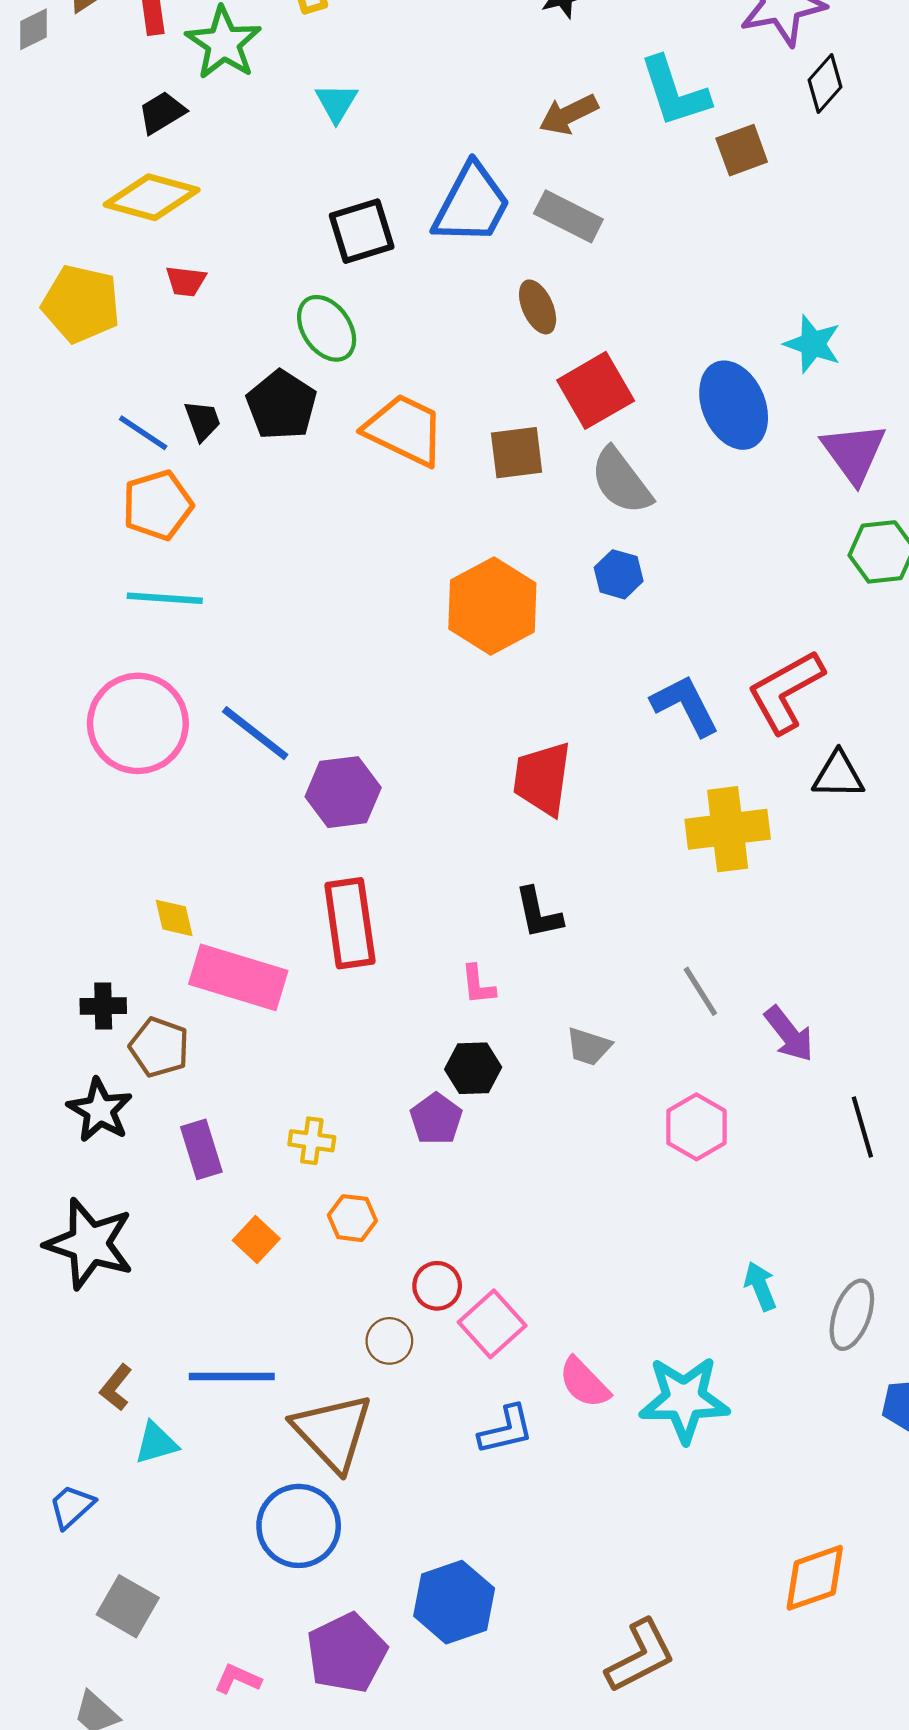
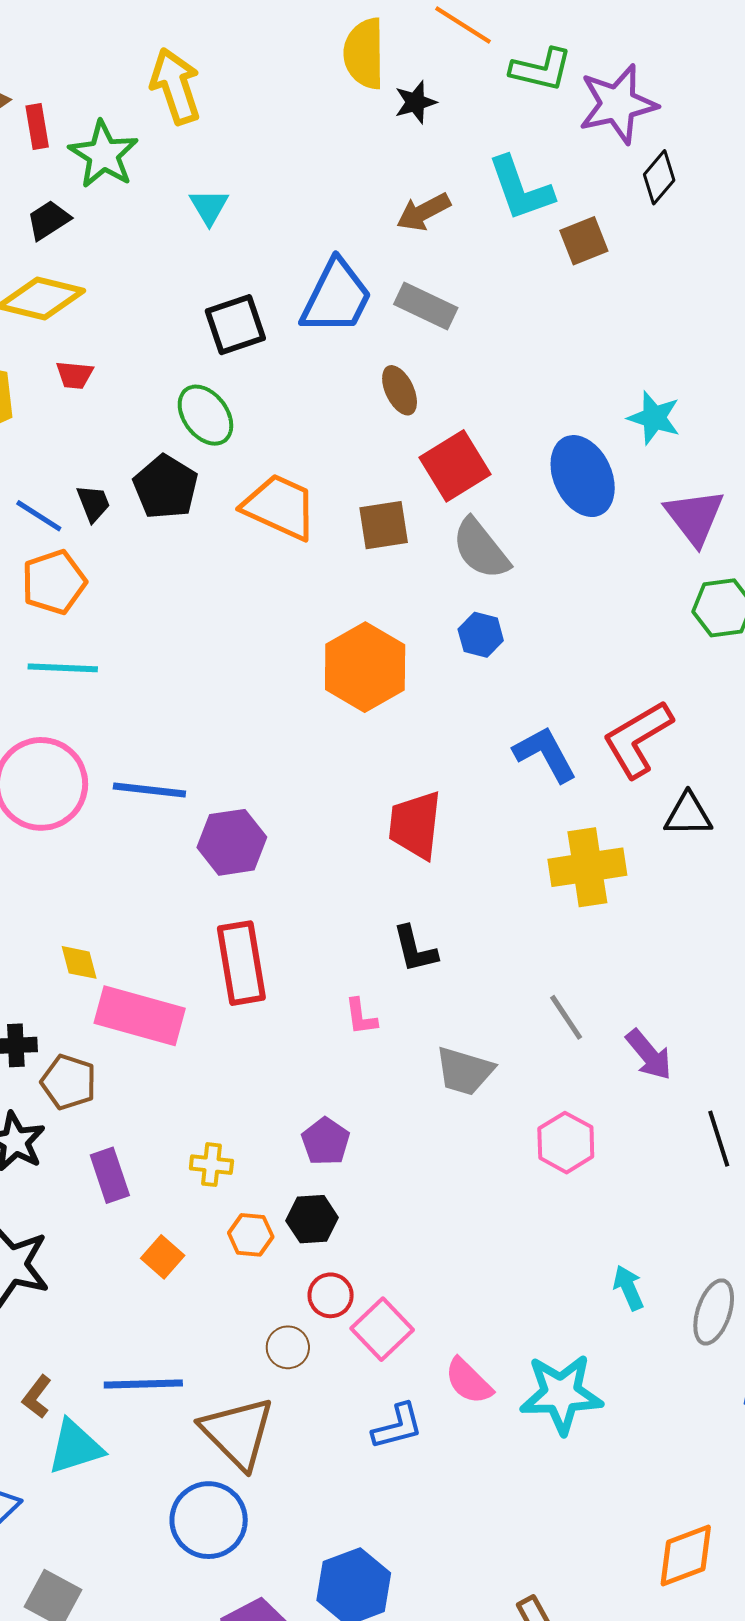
blue line: (255, 733) -> (149, 790), turned -30
gray trapezoid: (589, 1047) -> (464, 1071), size x1.4
black hexagon: (473, 1068) -> (312, 1219), moved
cyan triangle: (156, 1443) -> (75, 1447), size x1.4

